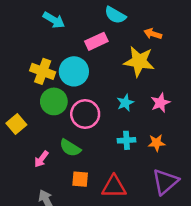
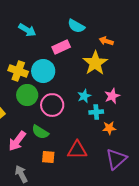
yellow star: (139, 61) -> (95, 63), turned 30
cyan cross: (126, 140) -> (96, 112), moved
pink arrow: (41, 159) -> (17, 141), size x1.5
red triangle: (114, 187) -> (77, 150), moved

